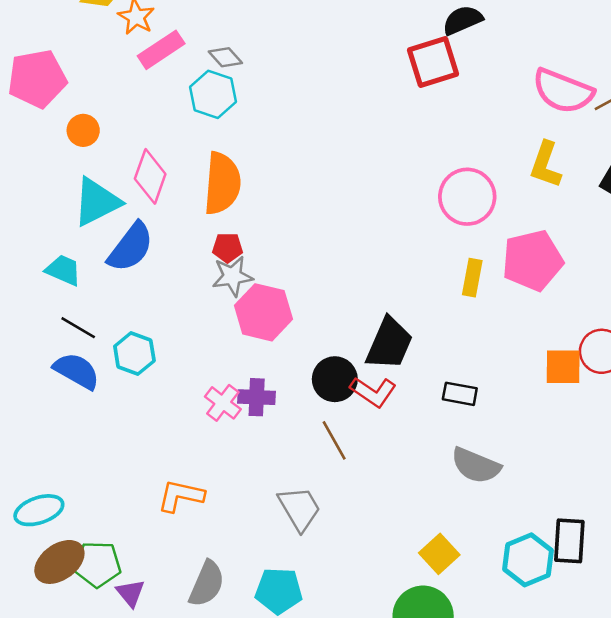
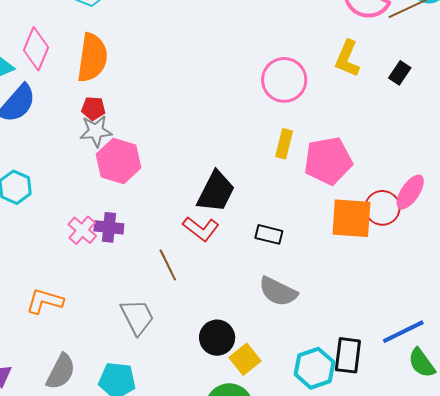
pink pentagon: (533, 260) -> (328, 161), moved
orange square: (563, 367) -> (351, 218), size x1.4
black circle: (335, 379) -> (217, 338), moved

